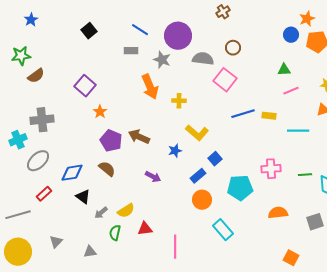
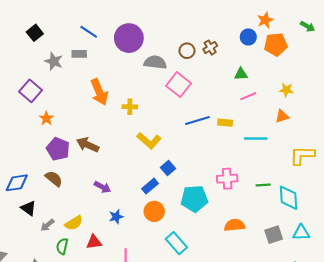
brown cross: (223, 12) -> (210, 48), moved
gray star: (162, 60) -> (54, 61), moved
blue star: (175, 151) -> (116, 217), moved

